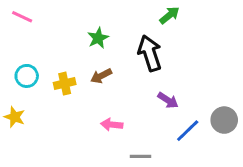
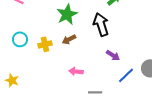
green star: (98, 38) -> (67, 14), size x1.5
yellow star: (15, 117) -> (12, 80), moved

